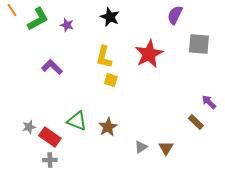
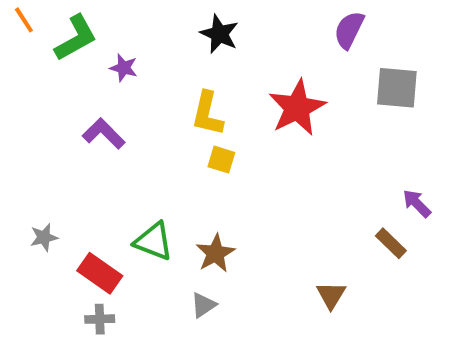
purple star: (67, 25) -> (124, 68), moved
gray star: (29, 127) -> (44, 237), moved
gray triangle: (141, 147) -> (203, 305), moved

